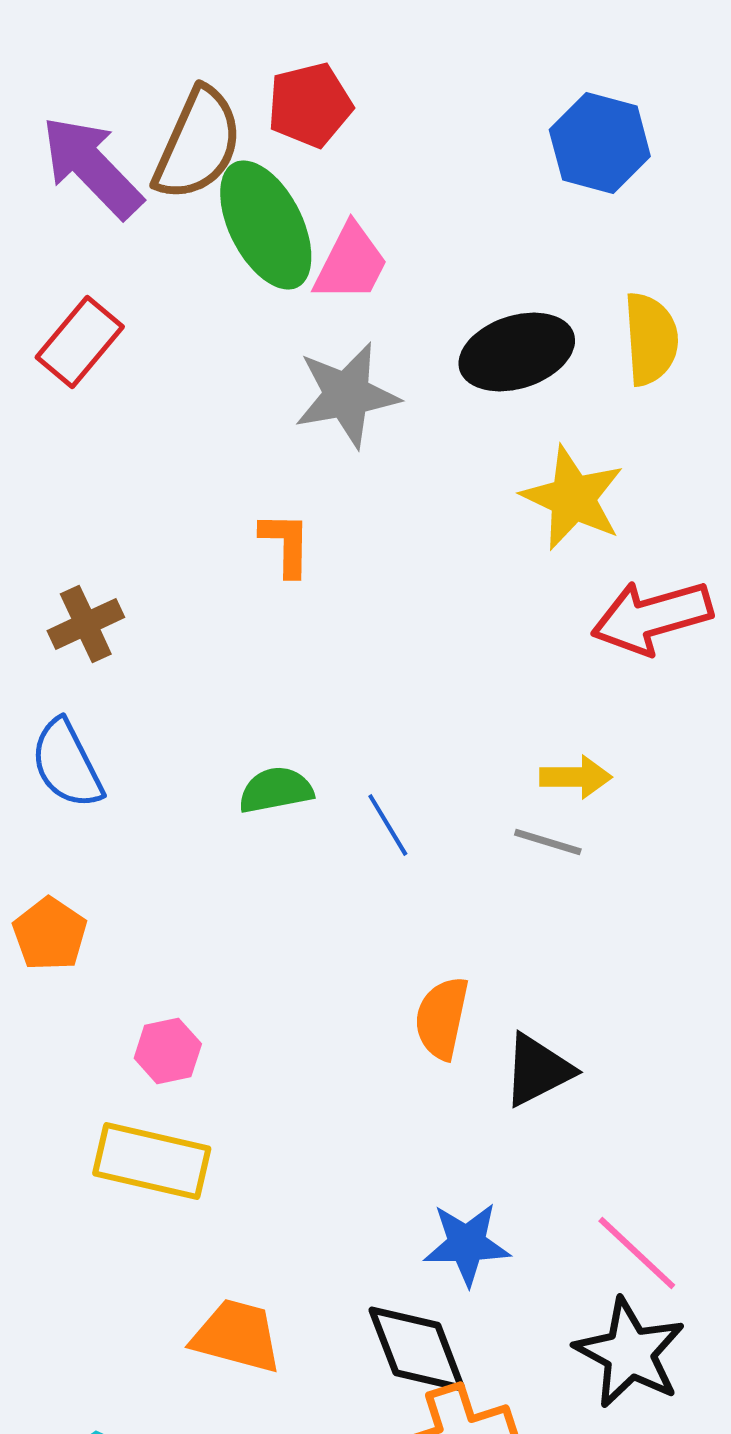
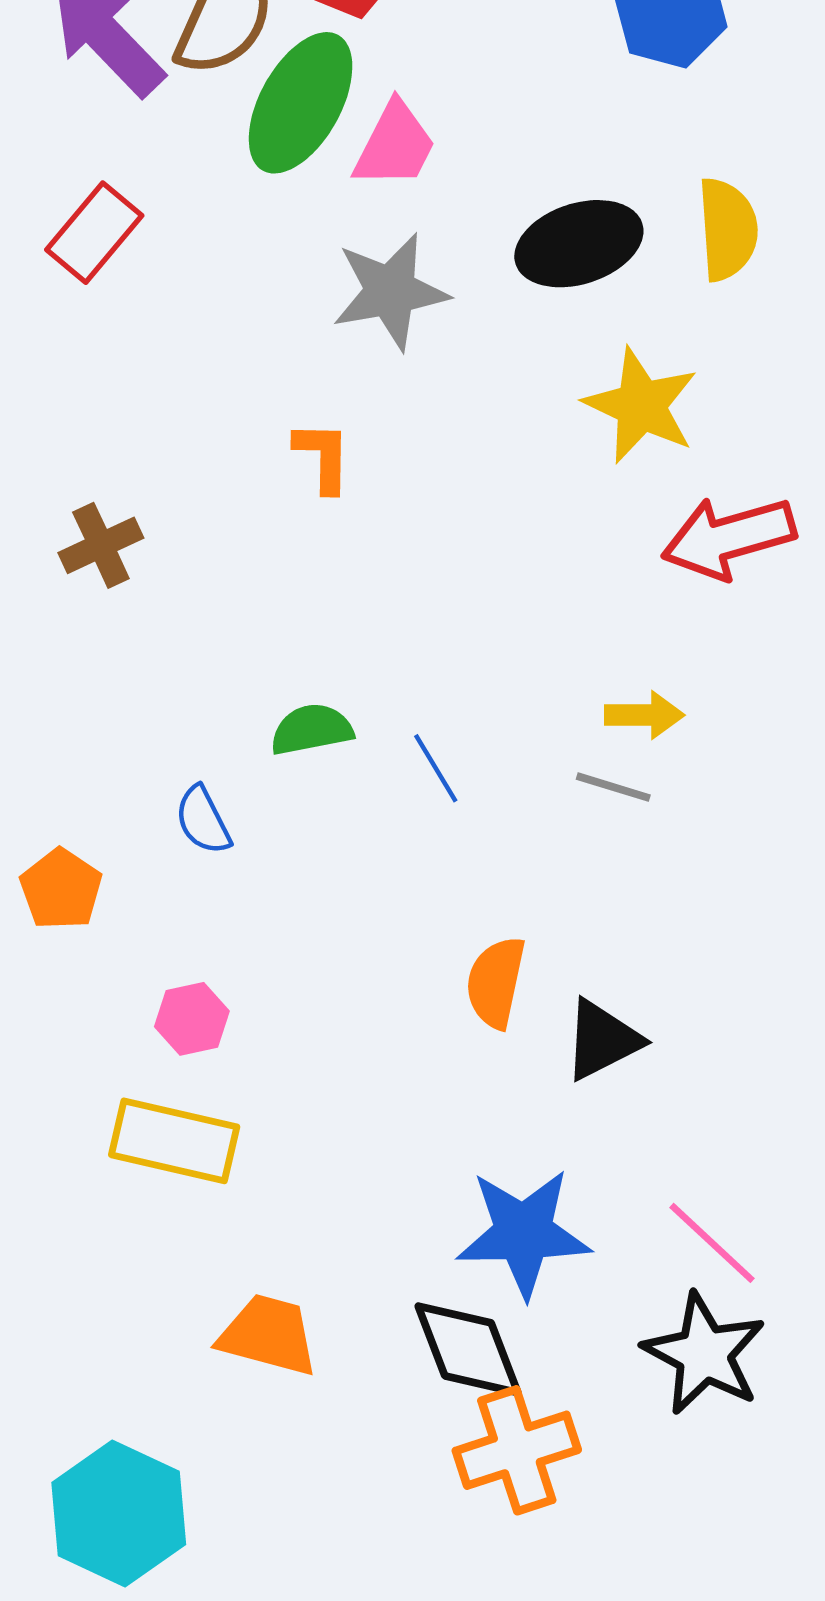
green ellipse: (266, 225) -> (301, 103), turned 56
blue semicircle: (67, 764) -> (203, 820), moved, size x0.7
blue star: (467, 1244) -> (523, 1233), size x1.4

